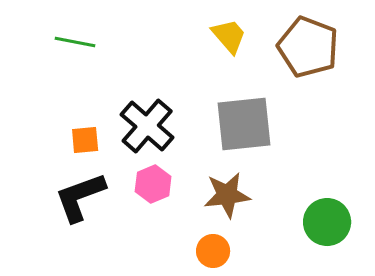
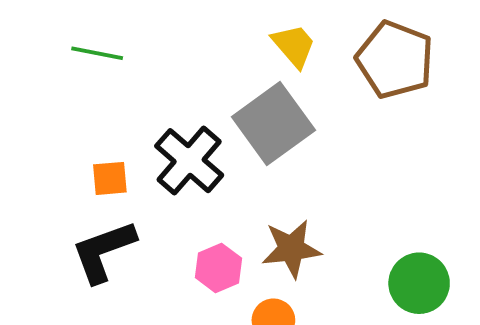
gray square: (244, 124) -> (273, 124), moved, turned -30
pink hexagon: (153, 184) -> (218, 268), moved

